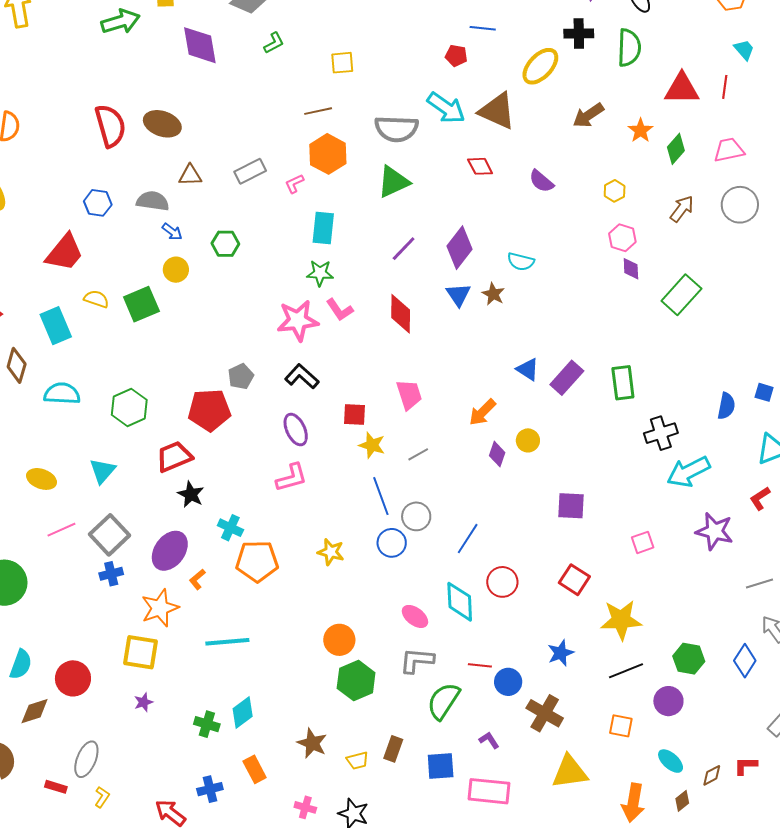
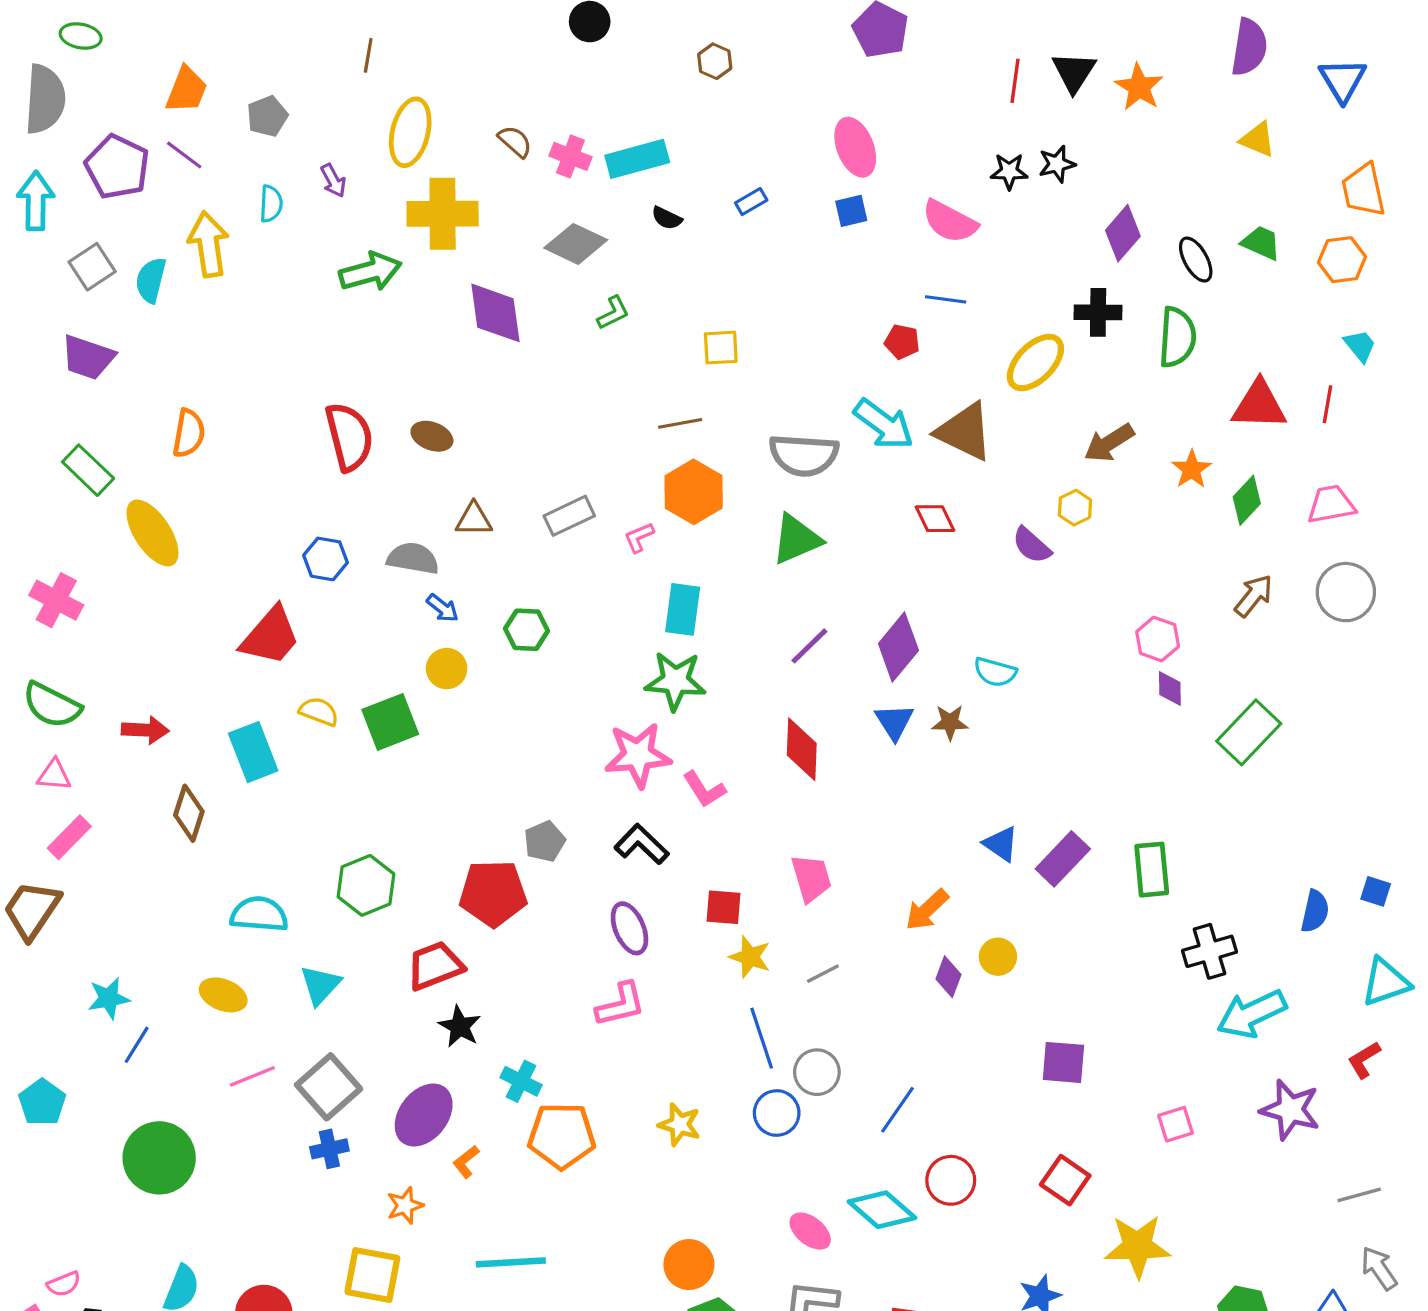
brown ellipse: (162, 124) -> (432, 436), size x0.7
yellow hexagon: (615, 191) -> (1075, 508), moved
green star: (320, 273) -> (675, 681), size x1.4
brown star: (493, 294) -> (950, 722), turned -30
pink L-shape: (340, 310) -> (704, 789), moved
cyan semicircle: (62, 394) -> (259, 914), moved
cyan diamond: (460, 602) -> (882, 1210), turned -48
orange star: (160, 608) -> (405, 1205), size x0.6

